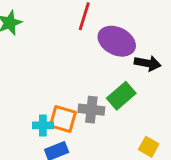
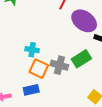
cyan cross: (43, 125) -> (32, 50), moved

